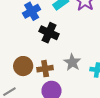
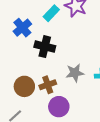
gray star: (72, 62) -> (75, 73), turned -30

